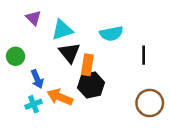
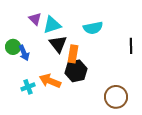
purple triangle: (33, 18) -> (35, 19), moved
black line: (144, 55) -> (131, 46), moved
blue arrow: (37, 79) -> (24, 53), moved
brown circle: (150, 103) -> (116, 97), moved

